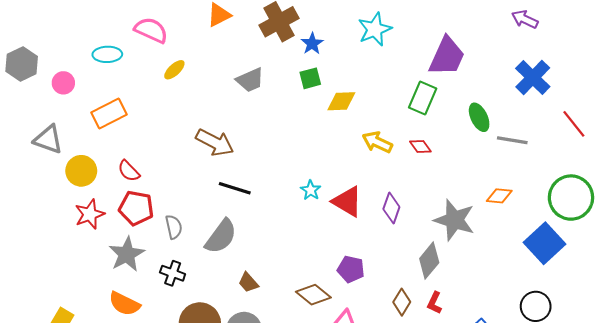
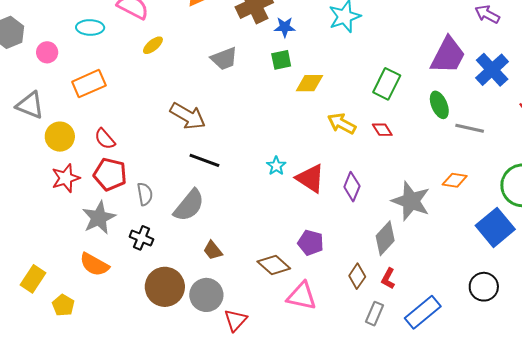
blue star: (312, 44) -> (285, 27), turned 30
purple trapezoid: (447, 56) -> (448, 55), moved

